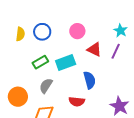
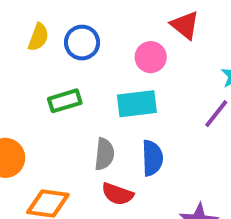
red triangle: (94, 49) -> (185, 25), moved
cyan rectangle: (66, 62) -> (137, 104), moved
gray semicircle: (46, 86) -> (104, 154), moved, turned 140

